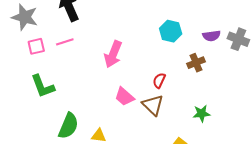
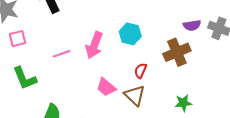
cyan hexagon: (171, 31) -> (130, 34), moved
pink line: (65, 42) -> (62, 54), moved
brown cross: (196, 63) -> (177, 52), size x1.5

